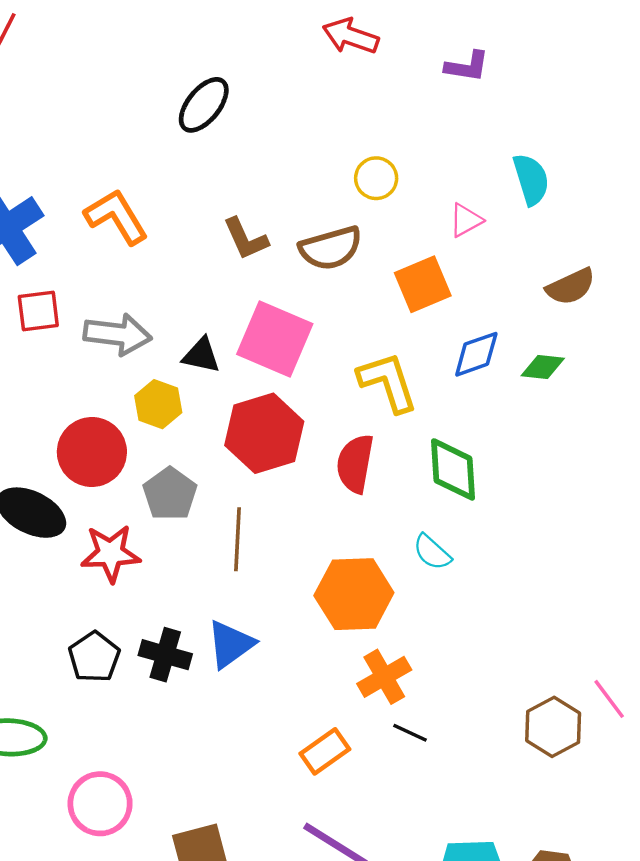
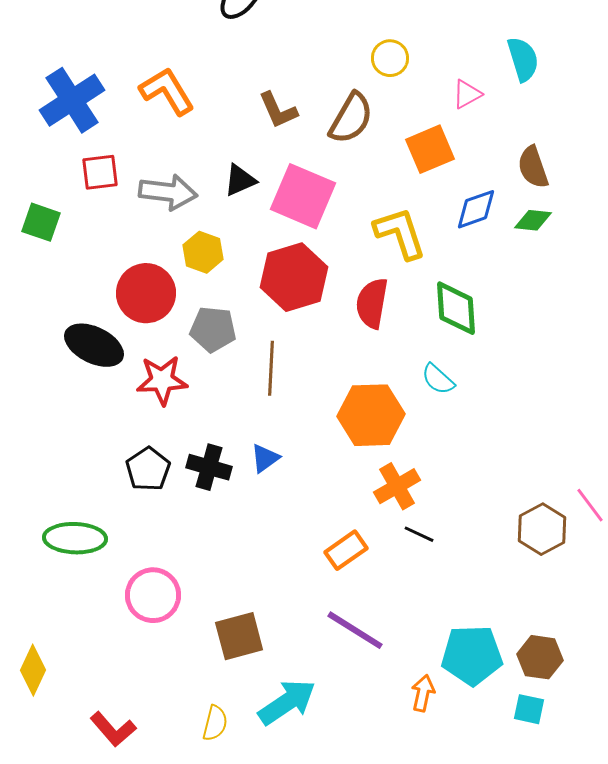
brown semicircle: (331, 248) -> (351, 118), turned -44
brown semicircle: (571, 287) -> (533, 167), moved, turned 96
black triangle: (201, 355) -> (240, 180), moved, turned -36
gray pentagon: (170, 494) -> (213, 329), turned -30
blue triangle: (231, 644) -> (265, 458), size x0.7

